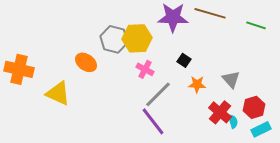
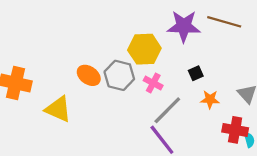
gray hexagon: (114, 39) -> (119, 75), moved
black square: (184, 60) -> (196, 73), turned 32
red cross: (220, 112) -> (235, 130), turned -30

